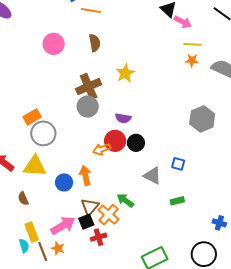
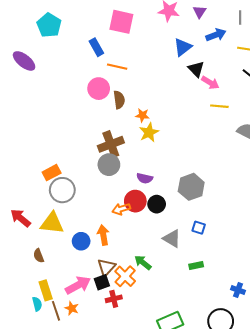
pink circle: (54, 44) -> (99, 89), moved
orange star: (192, 60) -> (142, 115), moved
gray hexagon: (202, 119) -> (191, 187), moved

